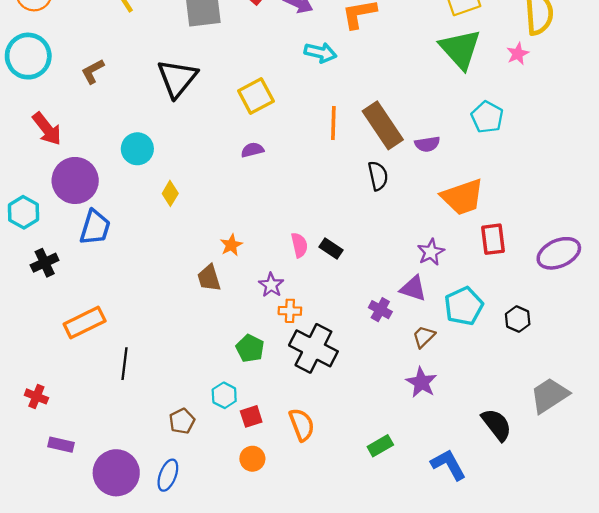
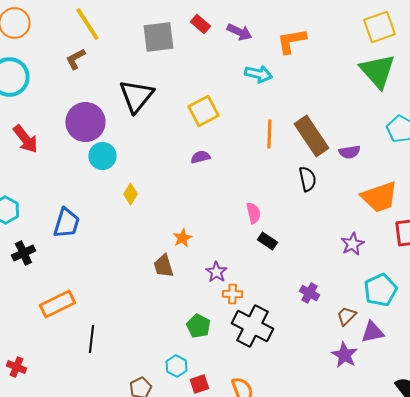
brown L-shape: (93, 71) -> (75, 59), moved
purple circle: (75, 180) -> (85, 122), moved
pink semicircle: (299, 245) -> (253, 213), moved
purple triangle: (413, 288) -> (372, 332), moved, turned -30

